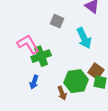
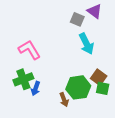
gray square: (57, 21) -> (77, 19), moved
green cross: (41, 56) -> (23, 79), moved

